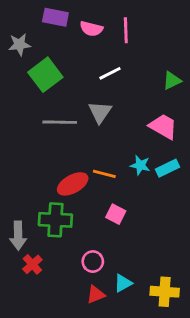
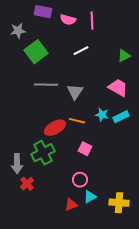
gray triangle: (100, 112) -> (75, 92), moved
green cross: (55, 220) -> (43, 153), turned -30
pink circle: (93, 262) -> (80, 180), moved

